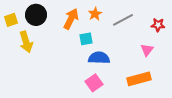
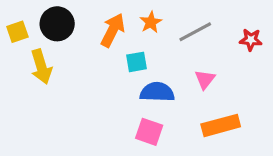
pink triangle: (147, 50) -> (205, 79), moved
pink square: (94, 83) -> (149, 132), turned -36

